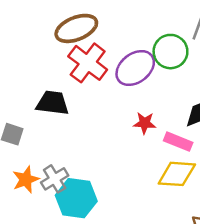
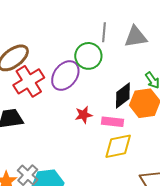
red cross: (88, 63) -> (29, 81), turned 36

